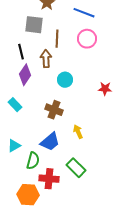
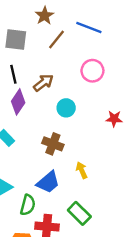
gray square: (34, 25) -> (16, 40), moved
brown line: (57, 39) -> (57, 40), moved, turned 36
pink circle: (87, 39) -> (92, 71), moved
brown arrow: (46, 59) -> (43, 83), turned 54

